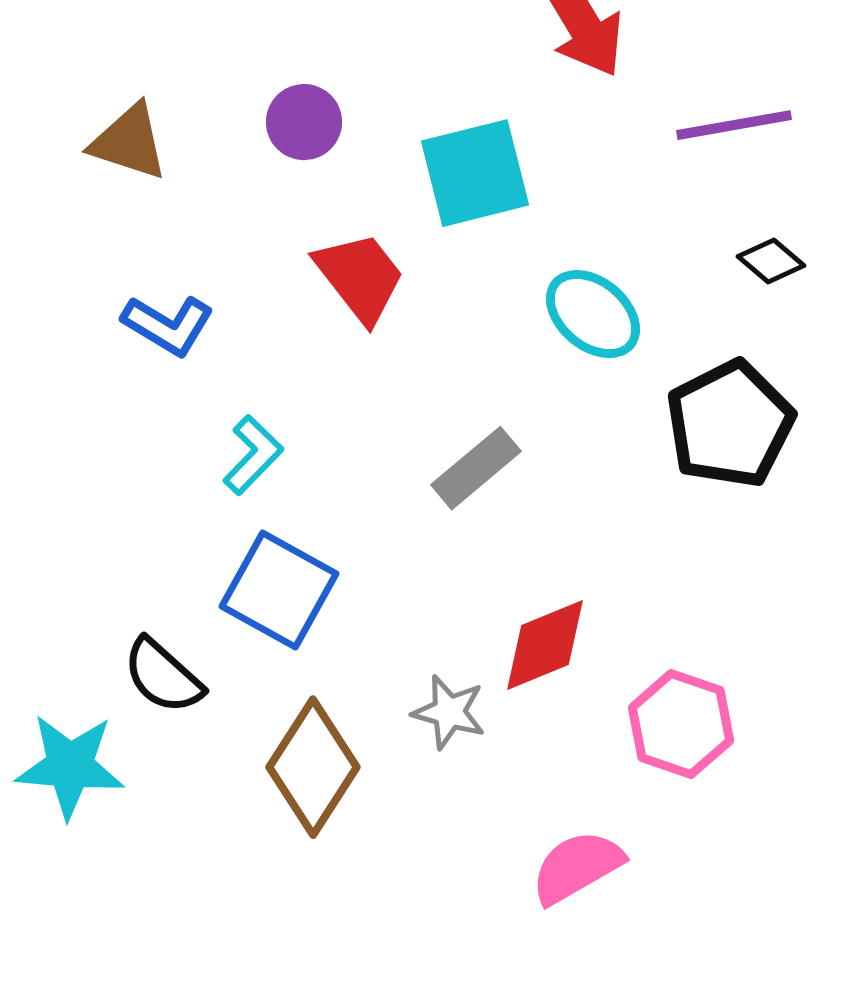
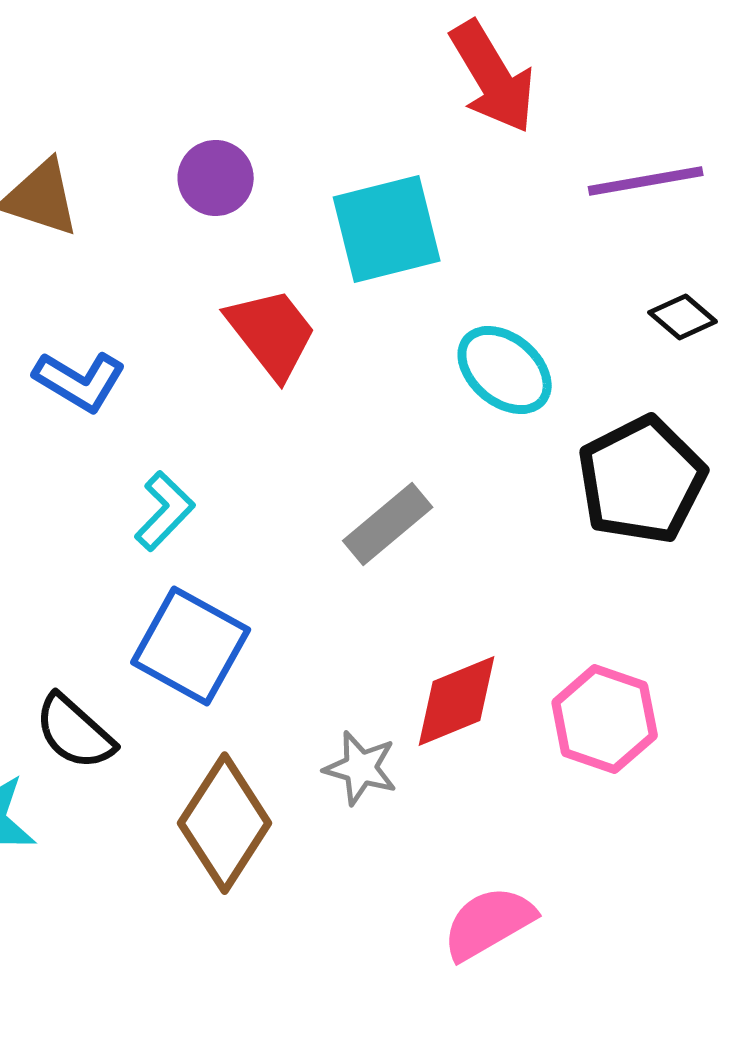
pink hexagon: (681, 724) -> (605, 719), moved

